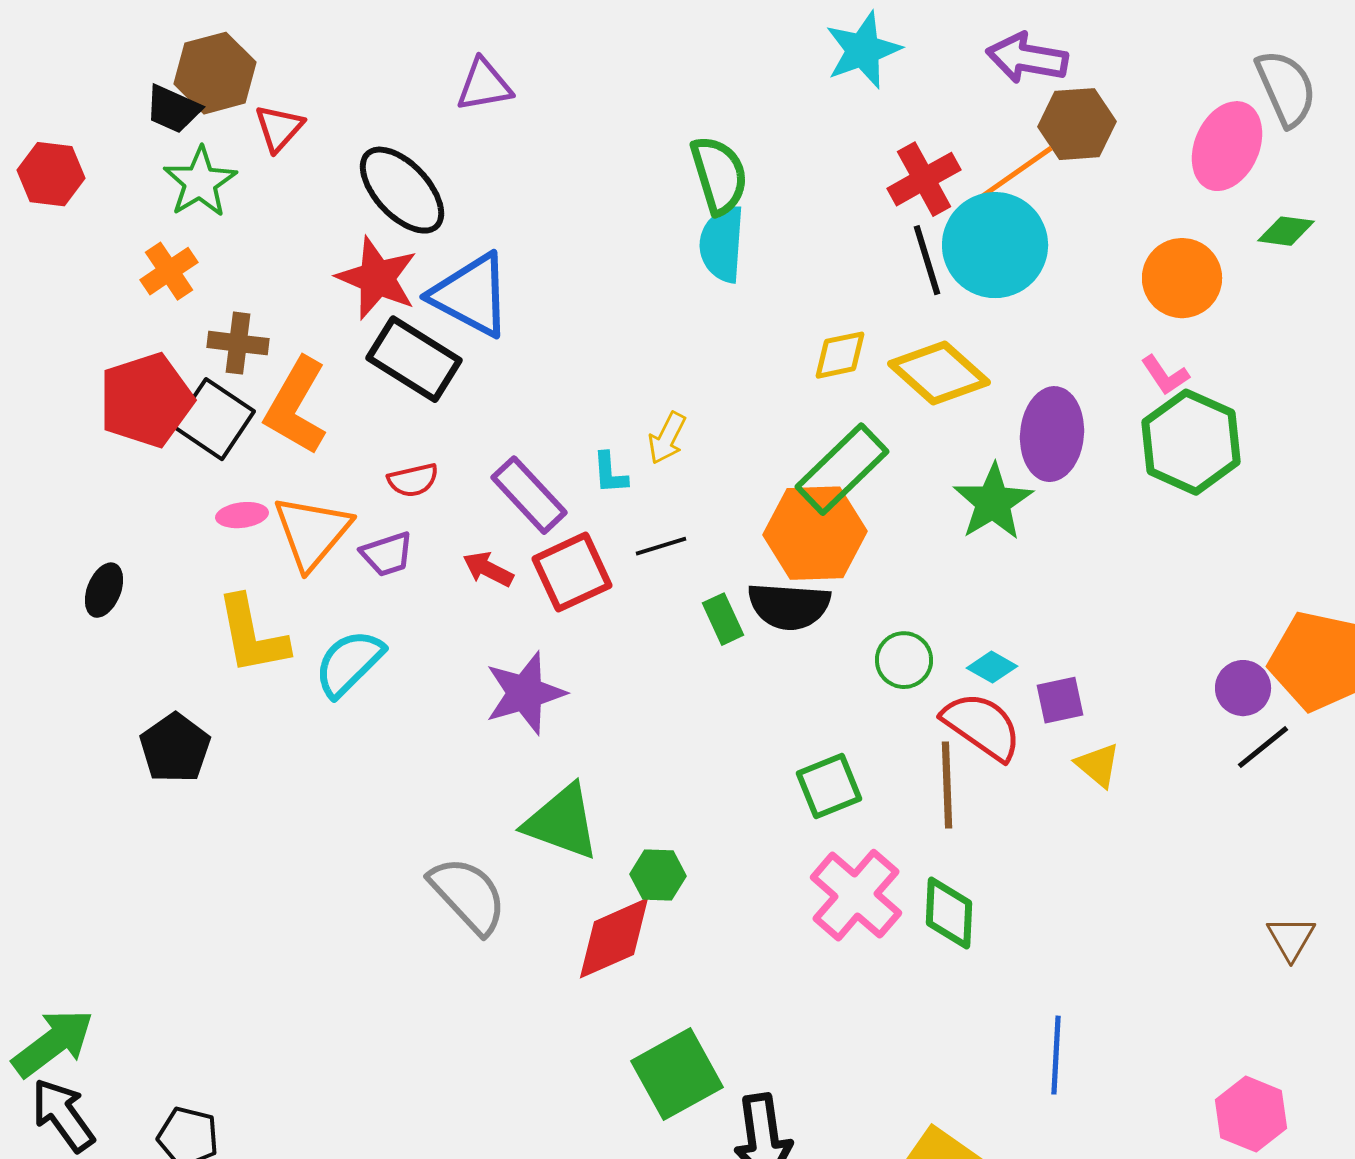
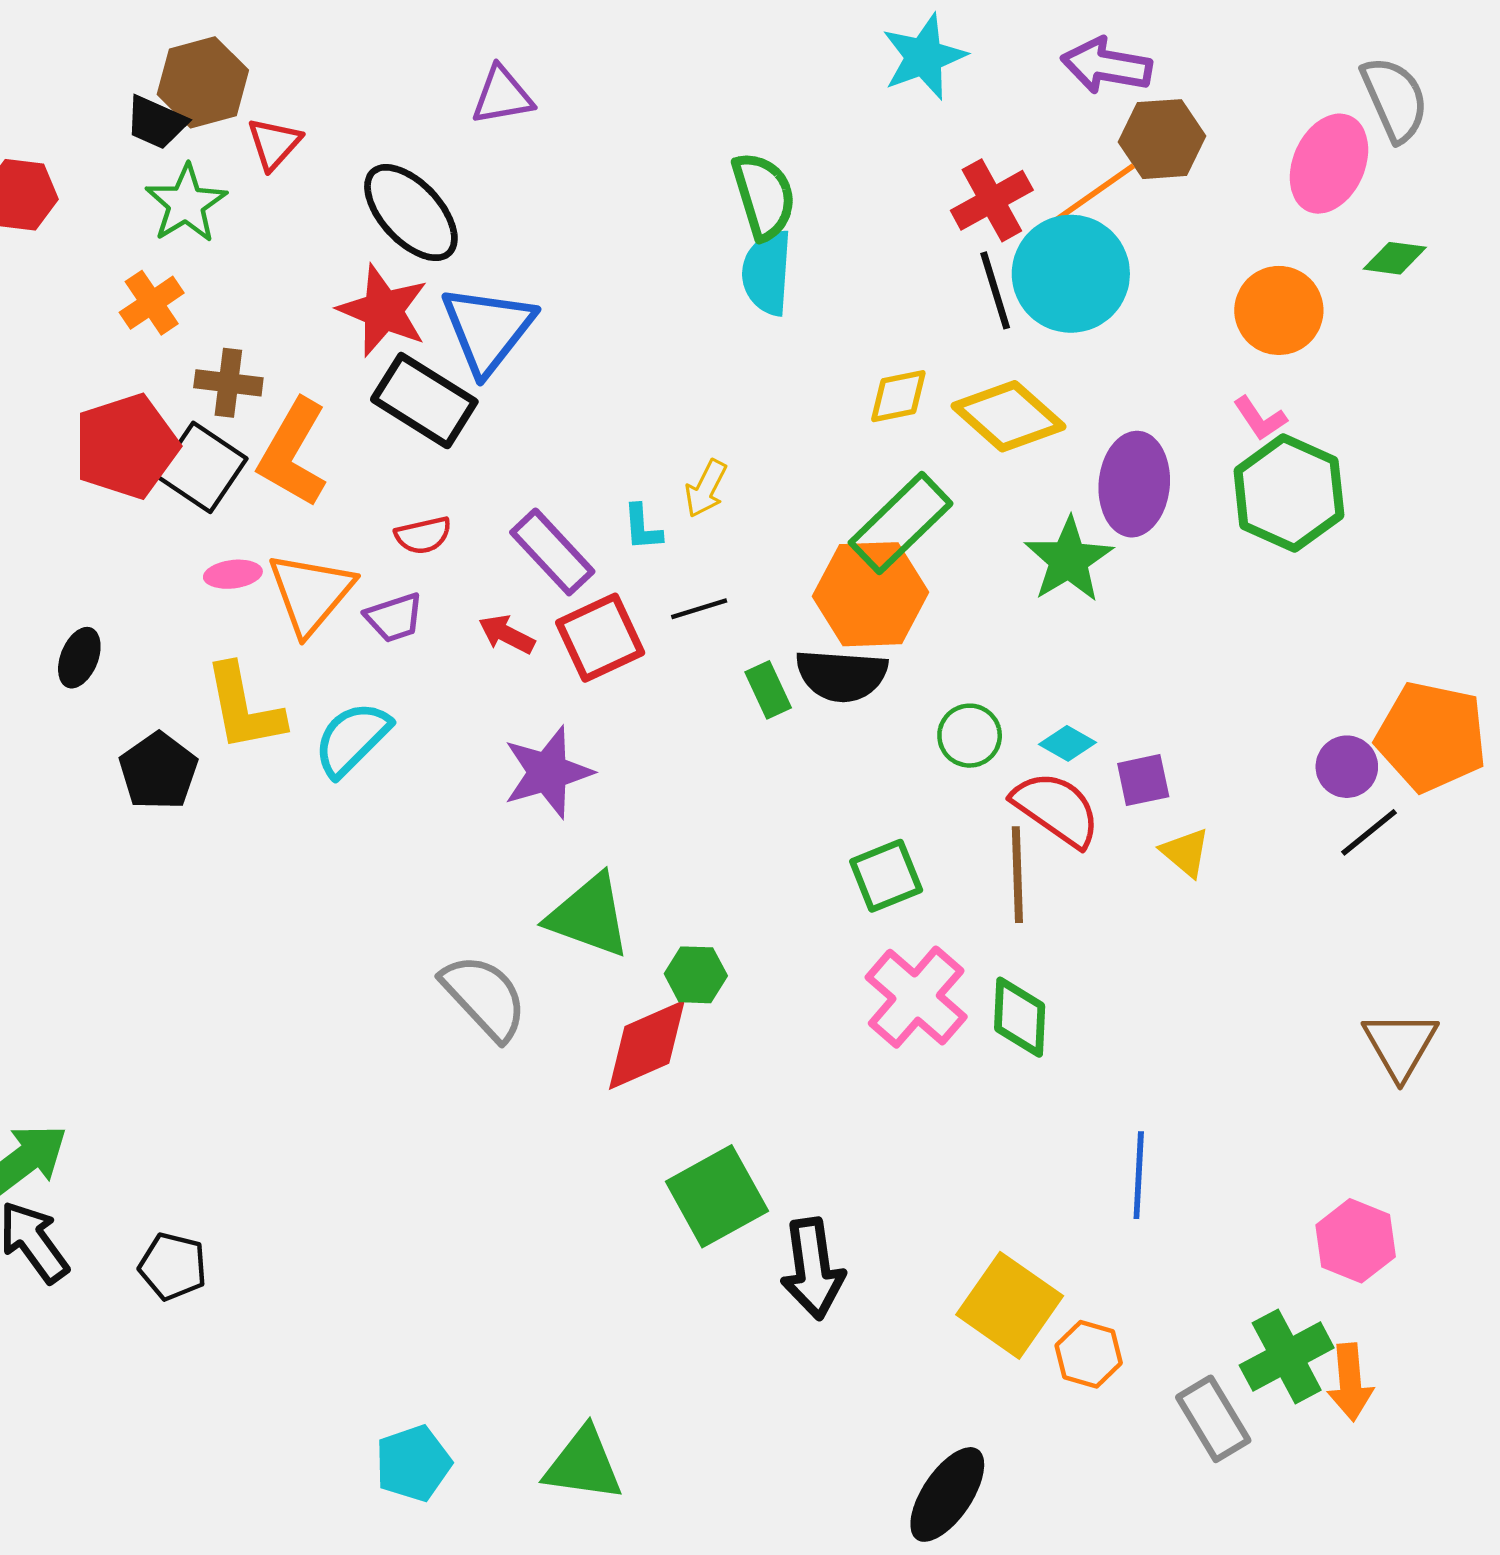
blue triangle: (471, 295) -> (488, 329), turned 40
black pentagon: (175, 748) -> (158, 771), moved
brown triangle: (1291, 938) -> (1400, 1045), size x1.4

